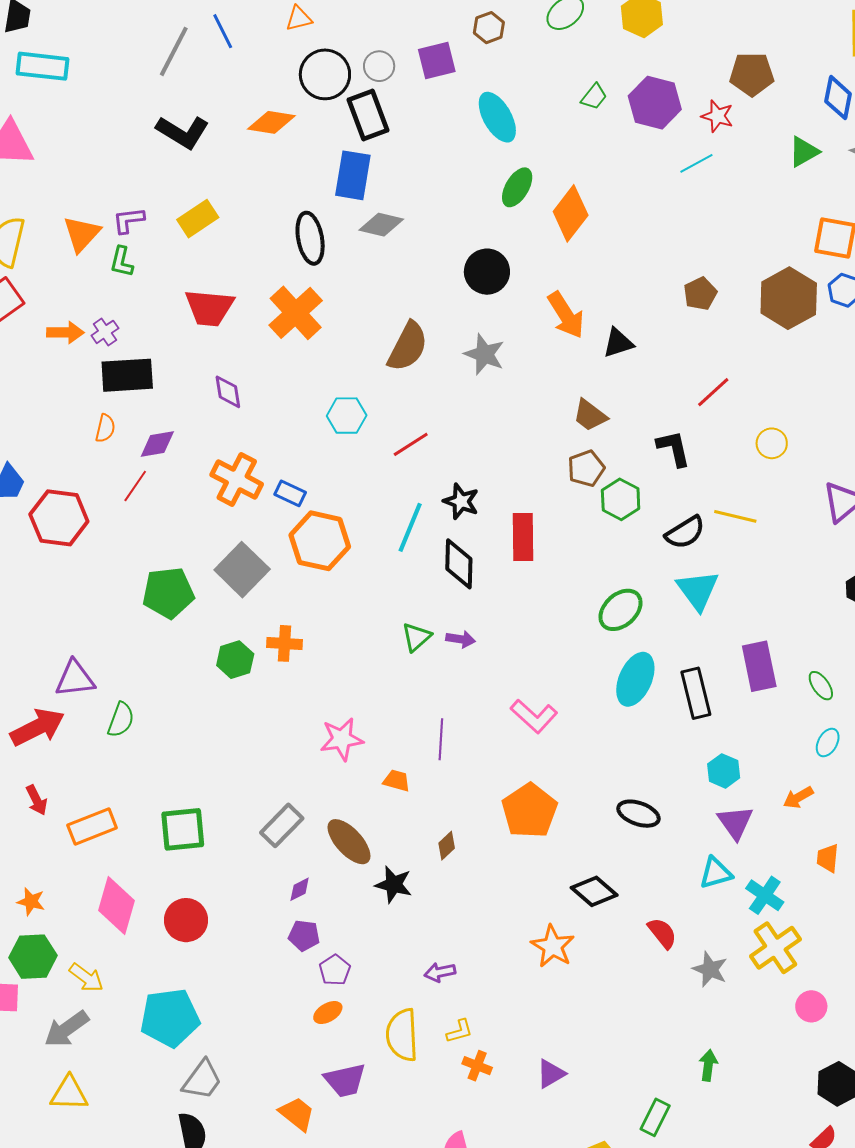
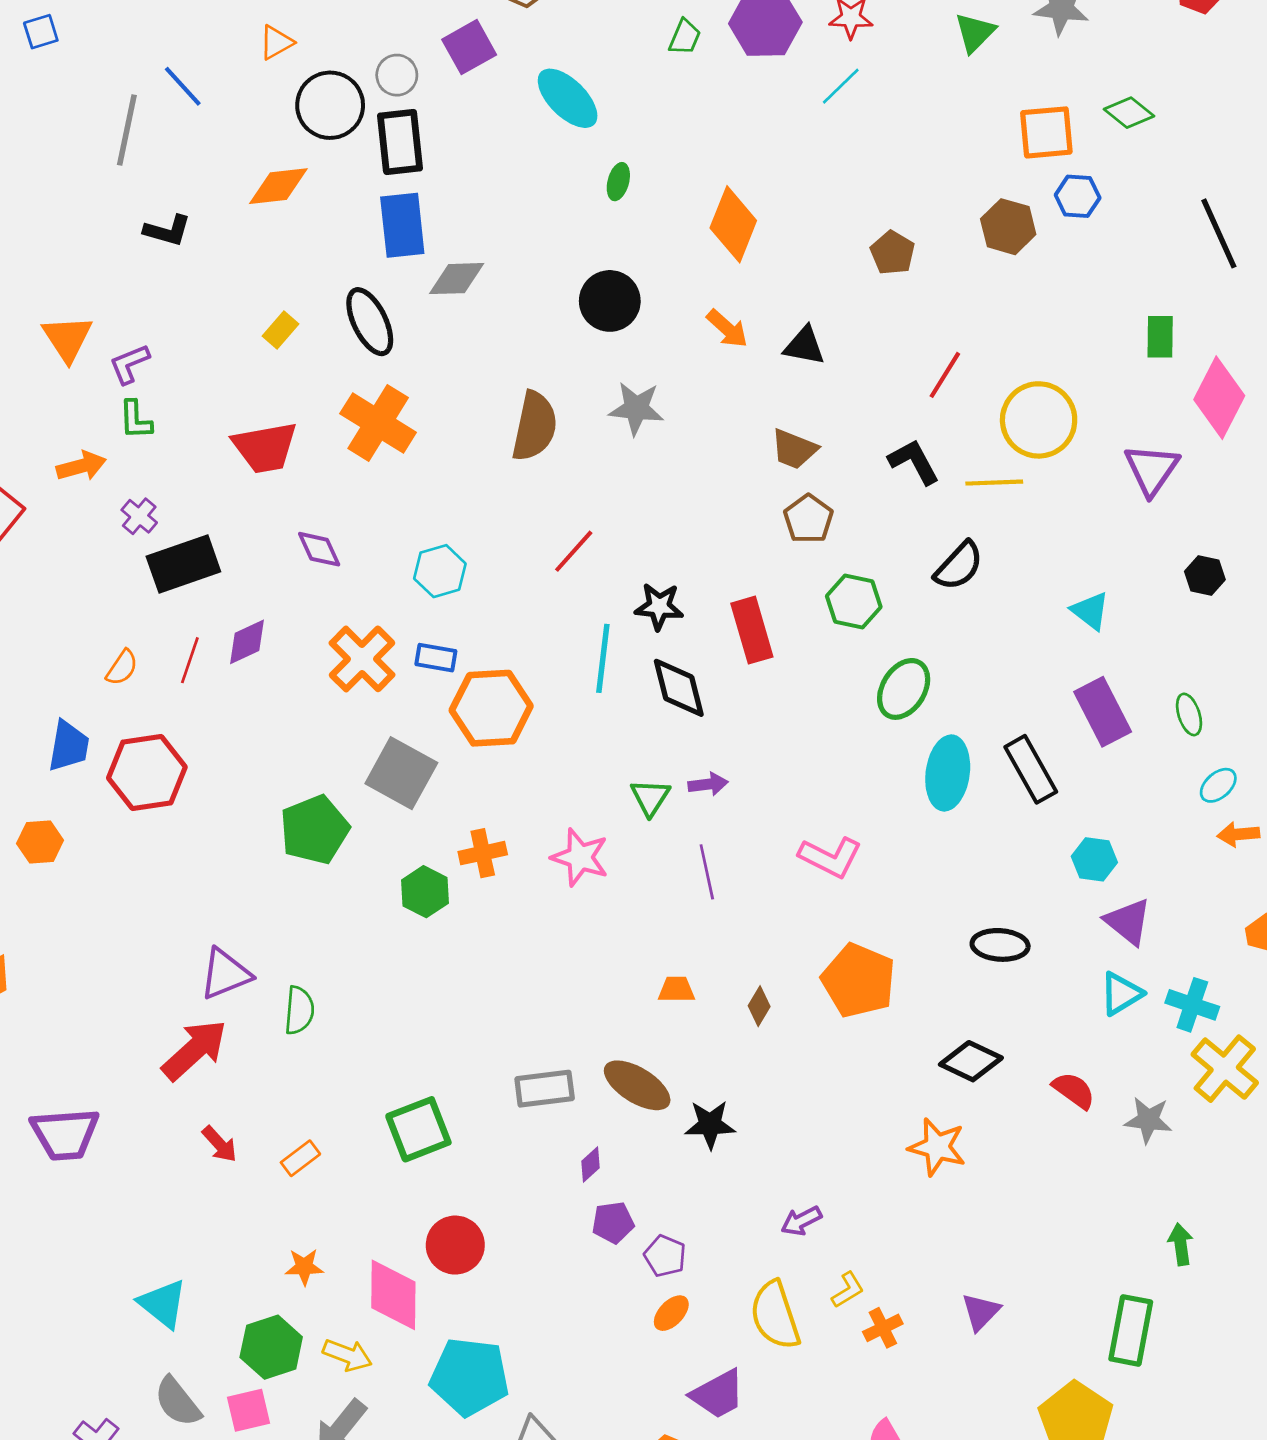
black rectangle: (368, 115) -> (400, 142), turned 30
black L-shape: (183, 132) -> (167, 231), size x0.7
green ellipse: (517, 187) -> (618, 182), size x0.7
orange diamond: (571, 213) -> (733, 224), moved
yellow rectangle: (198, 219) -> (280, 330), moved, size x0.7
orange triangle: (82, 234) -> (67, 338), moved
brown hexagon: (789, 298) -> (1008, 227), size x0.7
orange arrow: (566, 315) -> (727, 329), size x0.7
orange arrow: (65, 332) -> (81, 466), moved
black triangle: (618, 343) -> (804, 346), turned 44
cyan hexagon: (347, 416) -> (440, 571), moved
orange semicircle: (105, 428) -> (122, 668), moved, turned 36
yellow circle: (772, 443) -> (1039, 420), size x1.8
orange cross: (237, 479) -> (362, 659), turned 33
red line: (135, 486) -> (190, 660), moved
green hexagon: (621, 499) -> (854, 602), moved
yellow line: (735, 516) -> (994, 483), moved
cyan triangle: (698, 590) -> (1090, 611), moved, size x0.7
green ellipse: (821, 686) -> (1189, 714), turned 32
pink star: (342, 739) -> (580, 857), moved, turned -30
purple line: (441, 739) -> (707, 872), moved
cyan ellipse: (828, 743) -> (1218, 785), turned 36
orange arrow: (798, 797) -> (1238, 834), moved, turned 40
gray rectangle: (282, 825) -> (545, 1089), turned 54
orange rectangle: (92, 826) -> (300, 1158), size x0.6
brown diamond: (447, 846) -> (759, 1006), moved
orange star: (31, 902) -> (304, 1267), moved
pink diamond: (116, 906) -> (393, 1295), moved
cyan pentagon: (170, 1018) -> (470, 1377), turned 30
orange cross: (477, 1066) -> (883, 1328), turned -32
green rectangle: (655, 1117) -> (1131, 1330), size x1.4

